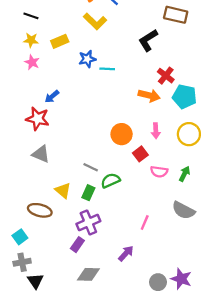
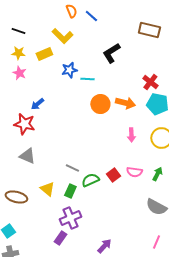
yellow L-shape: (95, 21) -> (62, 36), moved
black L-shape: (148, 40) -> (111, 53), moved
red cross: (166, 76) -> (150, 82), moved
orange circle: (122, 134) -> (100, 104), moved
red square: (140, 154) -> (113, 175), moved
brown ellipse: (40, 210) -> (16, 197), moved
pink line: (145, 222) -> (156, 242), moved

